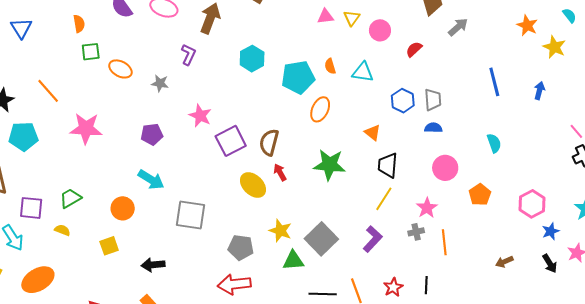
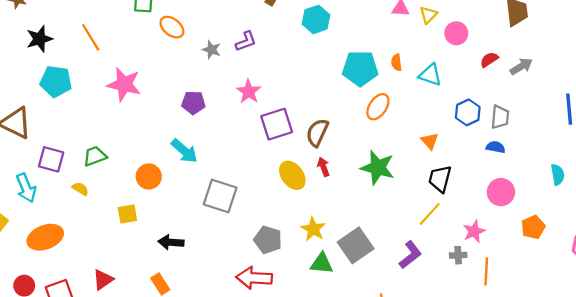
gray arrow: (458, 27) -> (521, 66), moved
purple L-shape: (188, 55) -> (246, 41), moved, turned 35
cyan hexagon: (252, 59) -> (316, 19), moved

